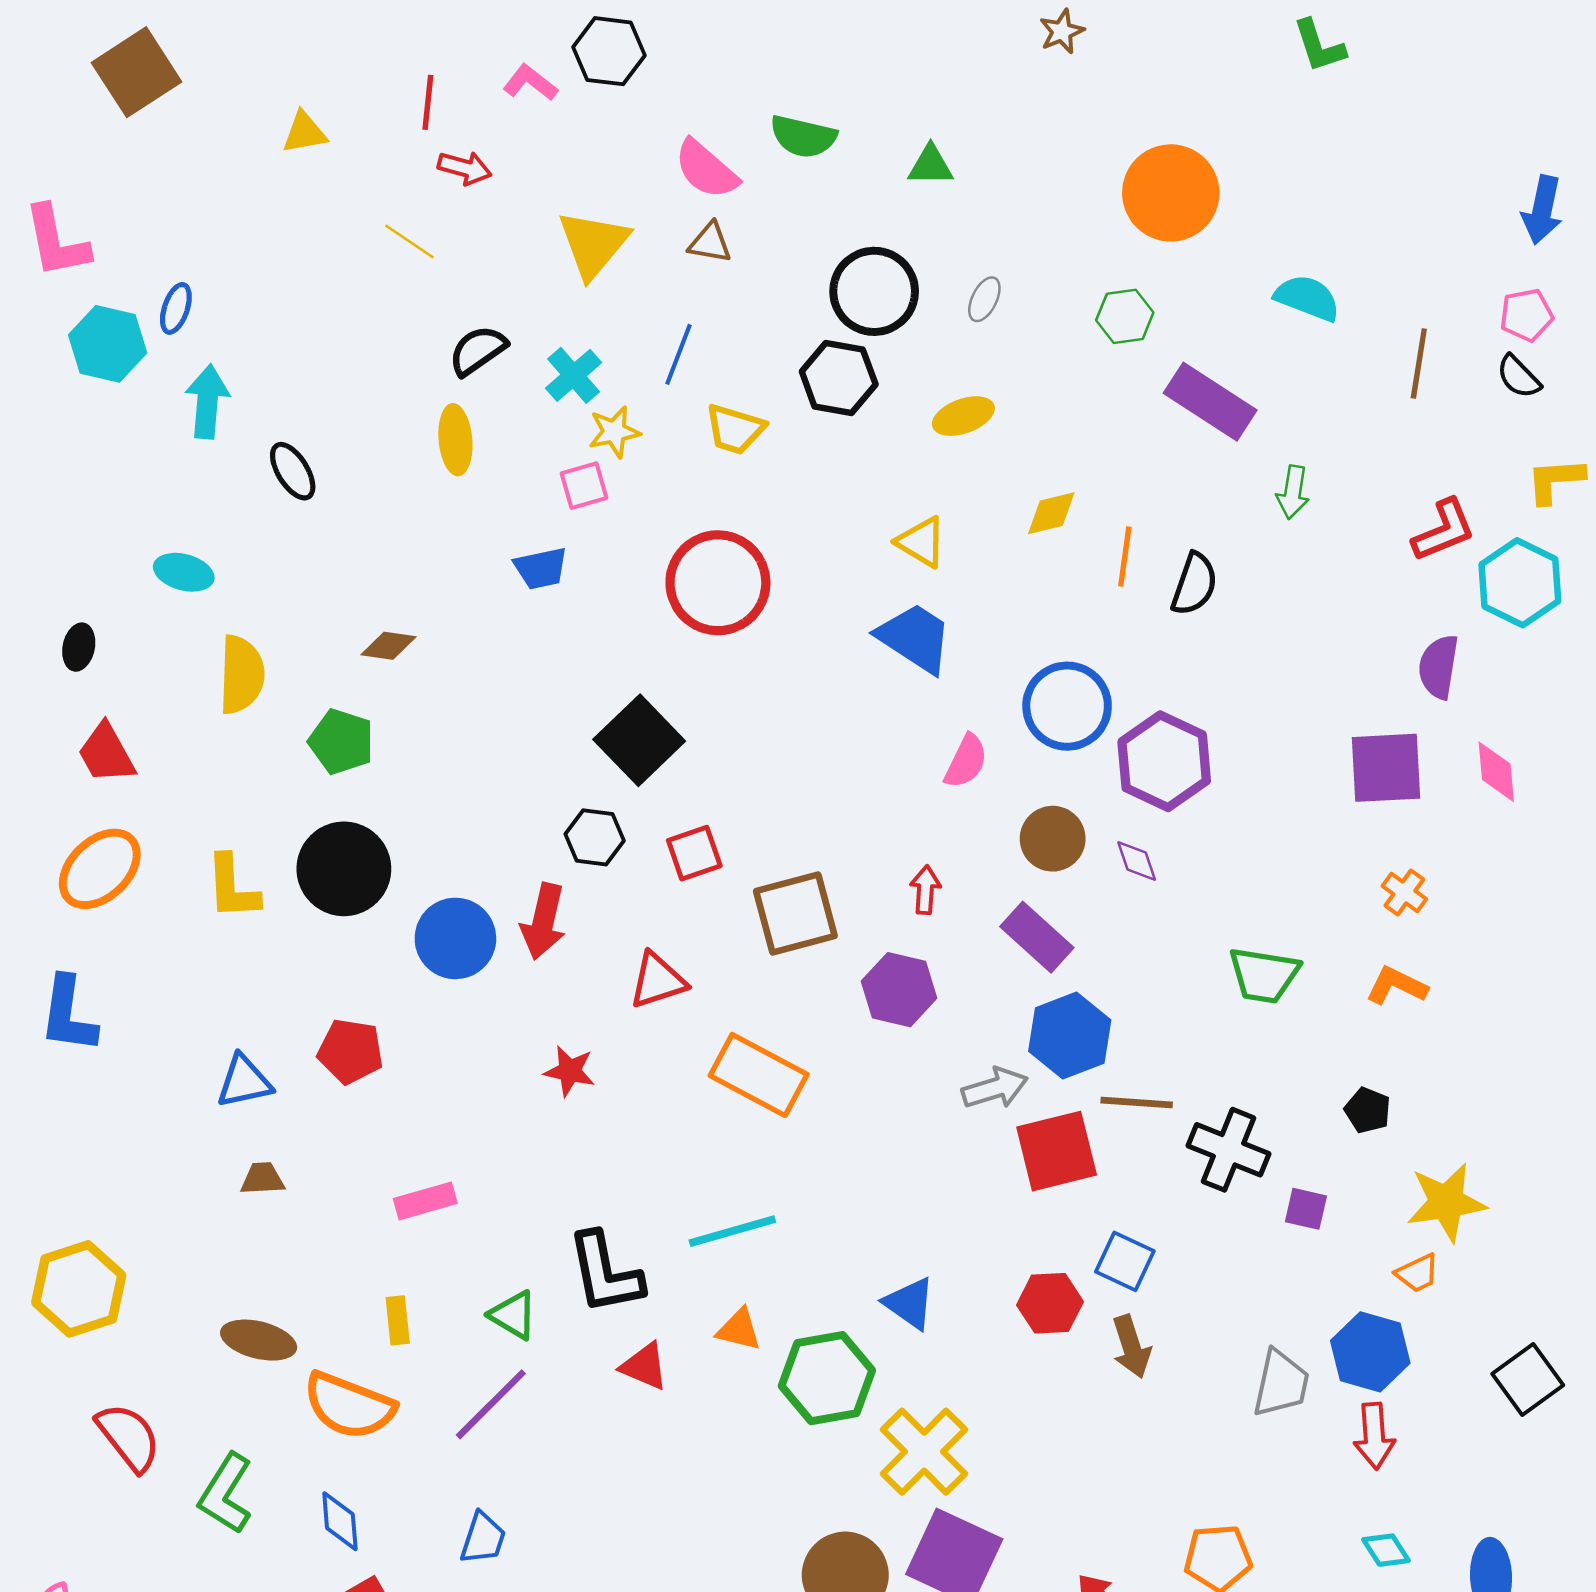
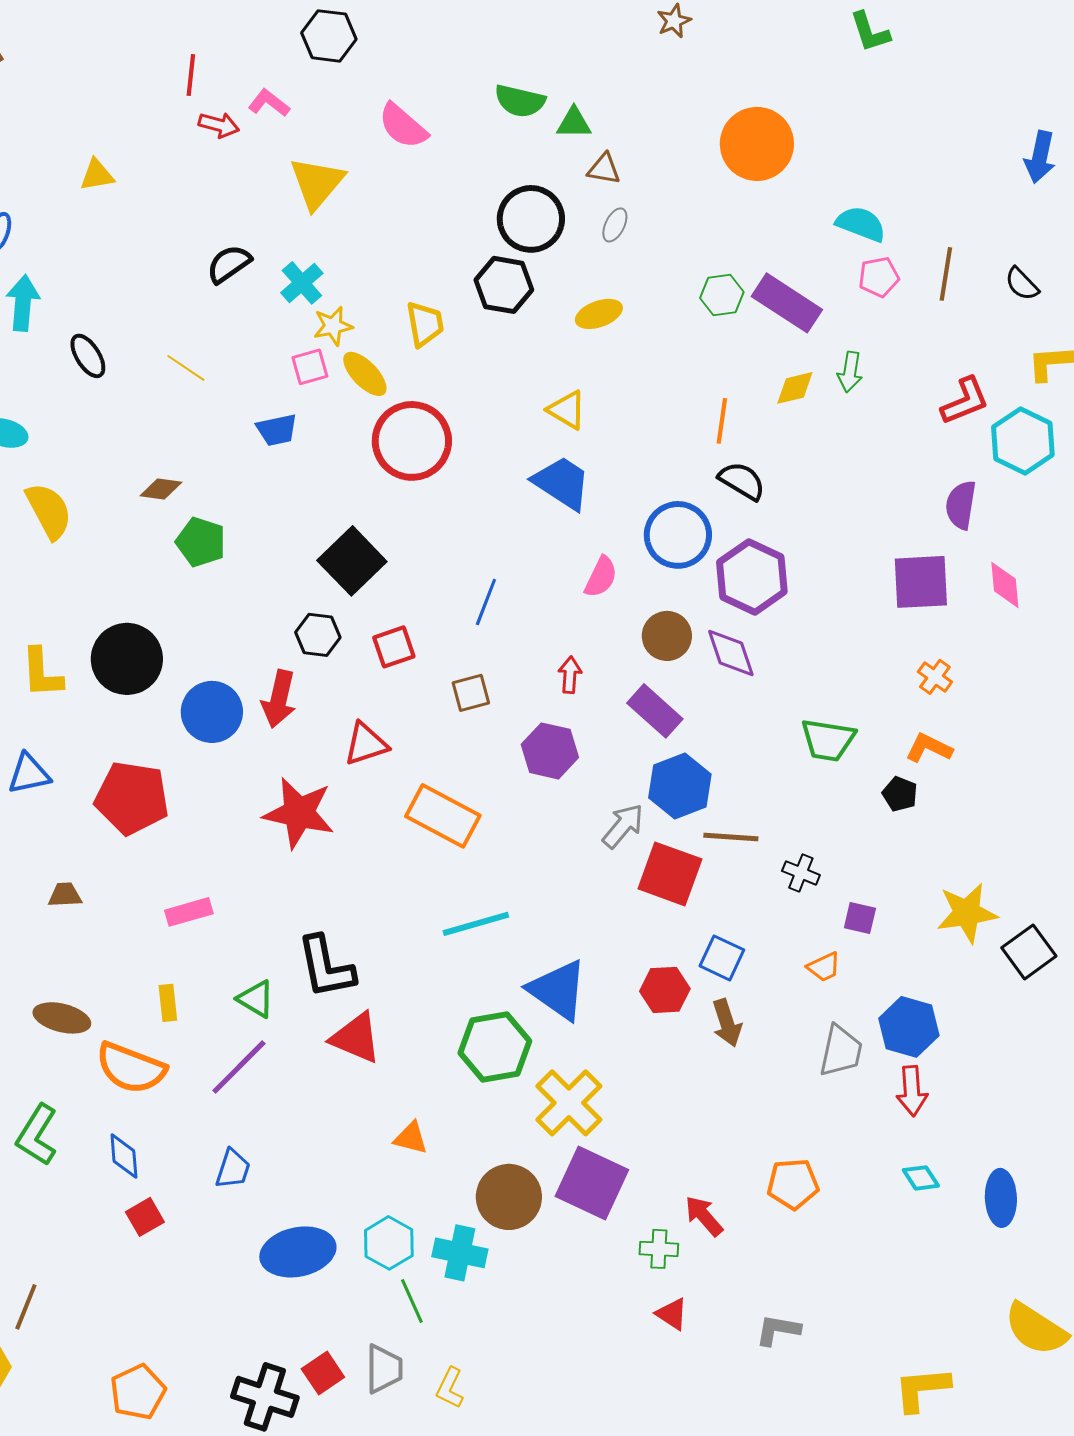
pink L-shape: (530, 83) -> (269, 103), moved
yellow triangle: (304, 133) -> (97, 175), moved
green semicircle: (803, 136) -> (520, 101), moved
yellow line: (410, 241) -> (186, 368), moved
brown triangle: (710, 243) -> (604, 169), moved
pink pentagon: (1526, 315) -> (879, 277), moved
green hexagon: (1125, 316) -> (722, 295), moved
blue line: (679, 354) -> (486, 602), moved
yellow trapezoid: (735, 429) -> (425, 324), turned -117
yellow ellipse: (455, 440) -> (365, 374), moved, turned -39
yellow diamond: (1051, 513) -> (795, 388), moved
black semicircle: (1194, 584) -> (742, 481), moved, turned -78
yellow semicircle: (242, 675) -> (49, 511), turned -30
green pentagon: (341, 742) -> (201, 542), moved
purple diamond: (1137, 861) -> (731, 653), size x1.5
brown square: (795, 913) -> (471, 693), size x0.6
red pentagon: (350, 1051) -> (132, 798), size x1.5
red star: (570, 1071) -> (299, 813), size x1.8
blue triangle: (244, 1081) -> (29, 774), moved
gray arrow: (995, 1088) -> (623, 826), turned -33
black pentagon: (1368, 1110) -> (900, 794), moved
black cross: (1228, 1150) -> (801, 873), size x0.6
red square: (1057, 1151) -> (670, 874), turned 34
cyan line: (732, 1231) -> (476, 924), moved
orange trapezoid: (1418, 1273) -> (824, 967), moved
blue triangle: (910, 1303) -> (558, 990), size x1.5
orange triangle: (739, 1330) -> (411, 1138), moved
red triangle: (644, 1366) -> (356, 1038), size x1.4
black square: (1528, 1379) -> (1029, 952), moved

